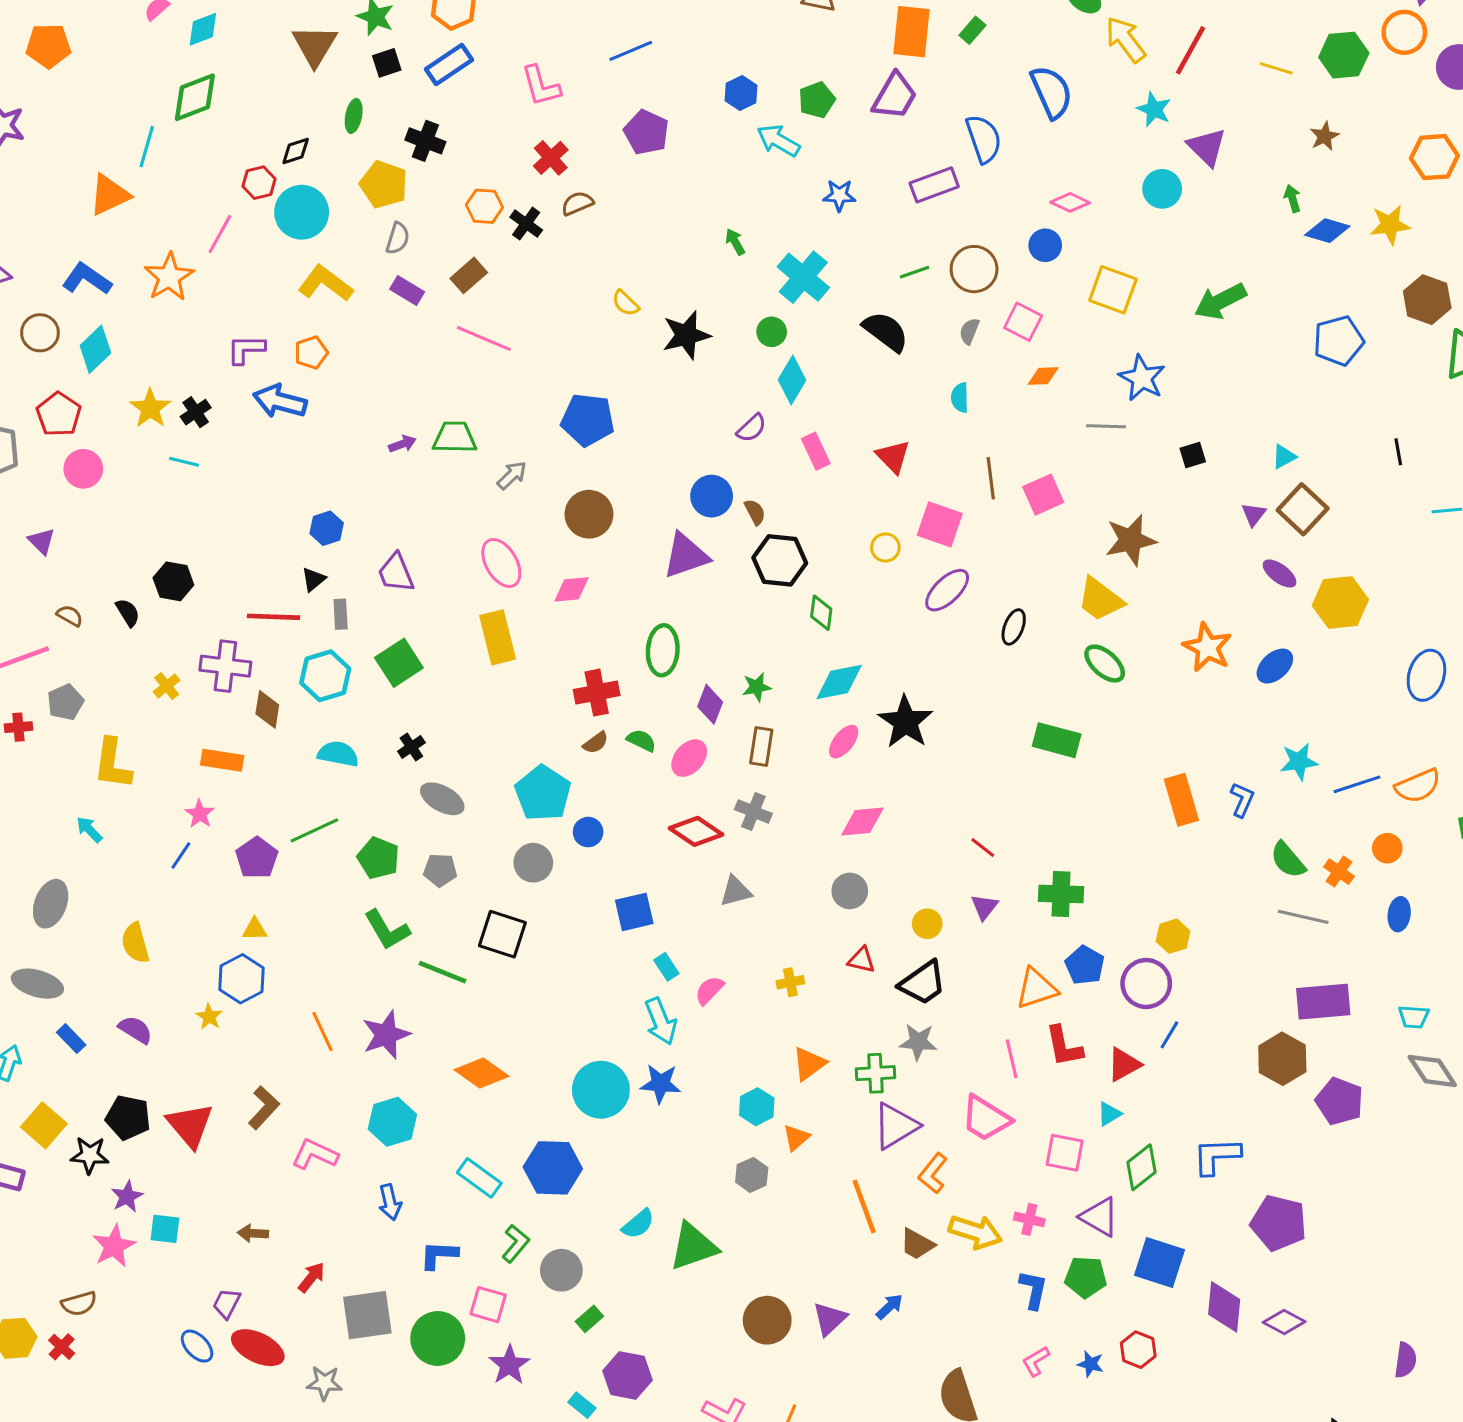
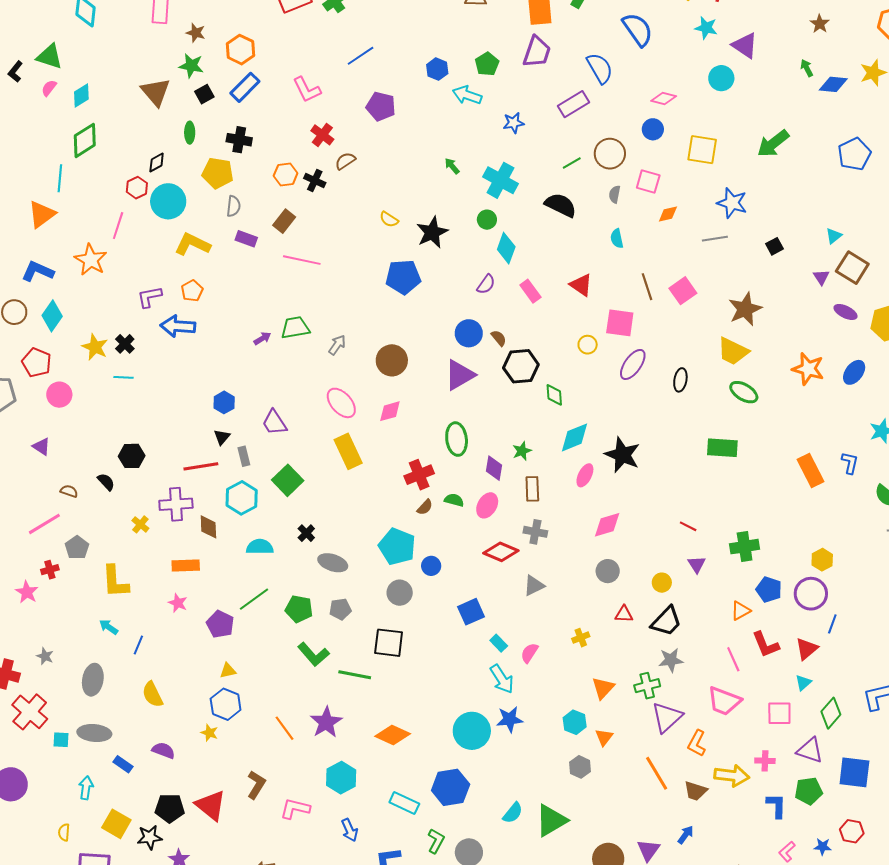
blue pentagon: (588, 420) -> (403, 277), moved
blue line: (181, 856) -> (138, 645), moved
orange triangle: (1036, 989) -> (741, 611), size x0.7

